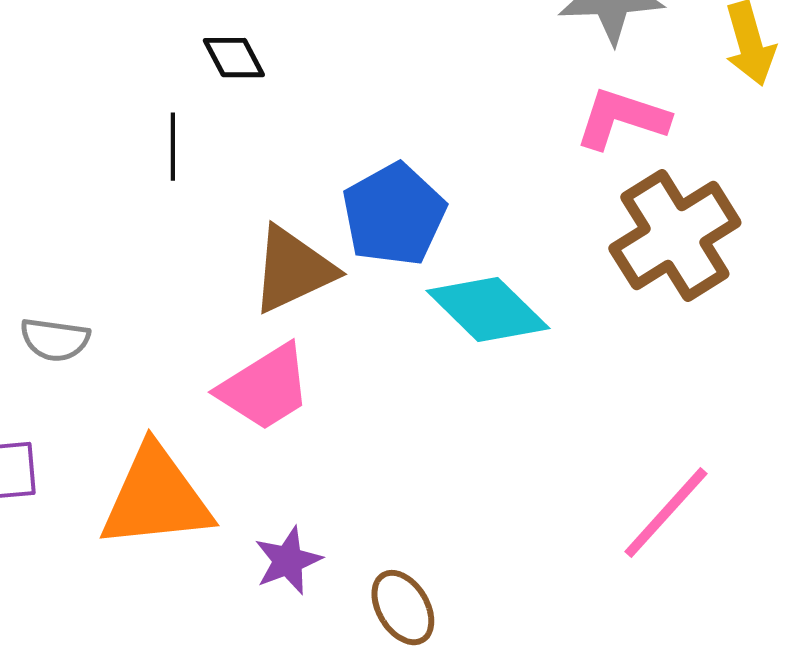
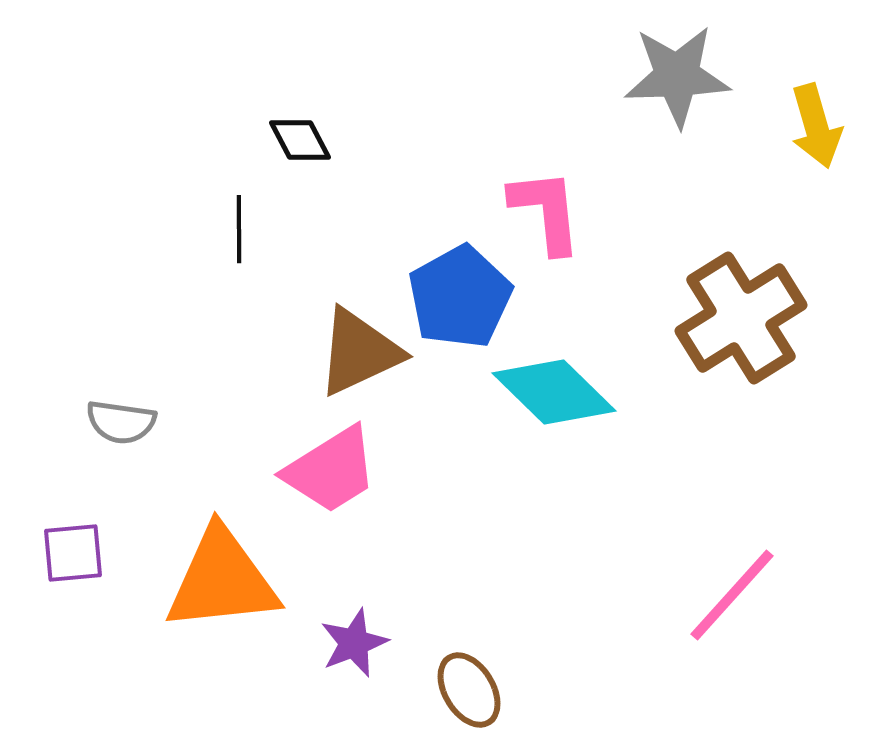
pink L-shape: (622, 119) -> (546, 211), moved, turned 66

